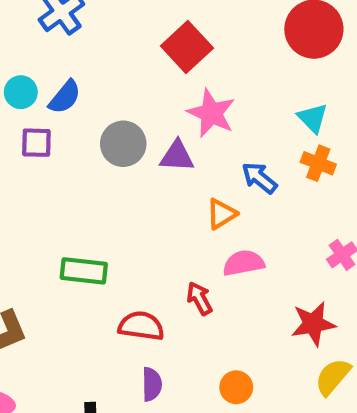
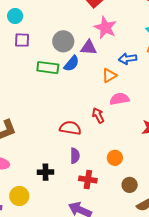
blue semicircle: (65, 97) -> (72, 64), moved
blue arrow: (259, 178) -> (128, 59), turned -48
green rectangle: (84, 271) -> (48, 68), moved

